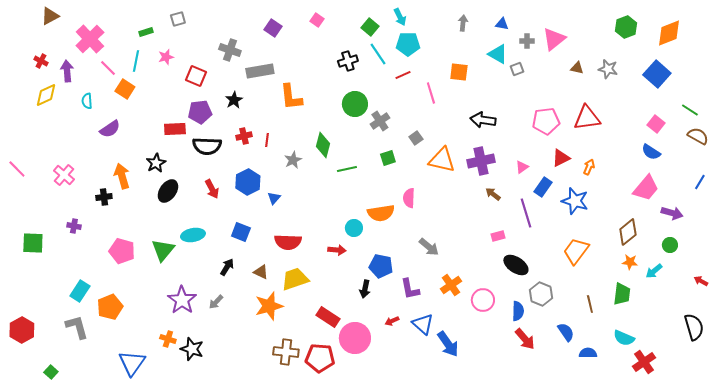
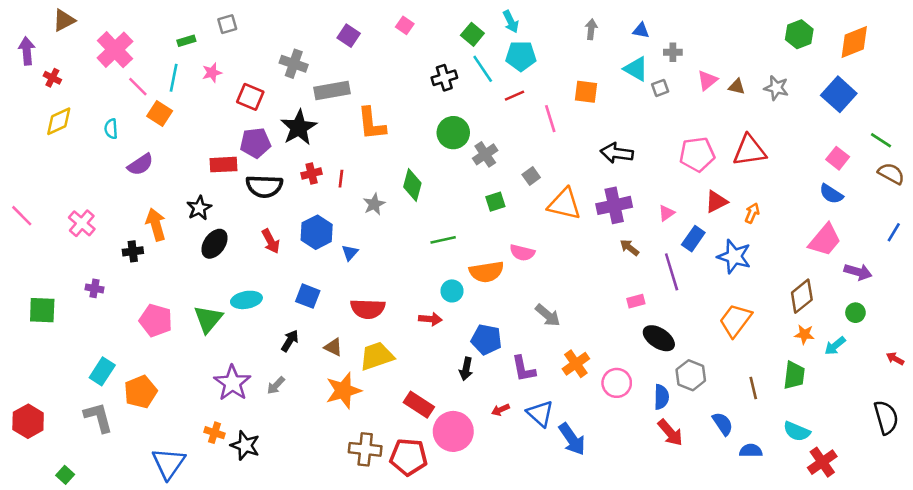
pink triangle: (554, 39) -> (707, 80), moved, size x0.7
purple arrow: (67, 71) -> (27, 51), moved
black star: (234, 100) -> (299, 128), size x1.6
green line: (347, 169) -> (443, 240), moved
pink semicircle: (409, 198) -> (522, 253), turned -78

